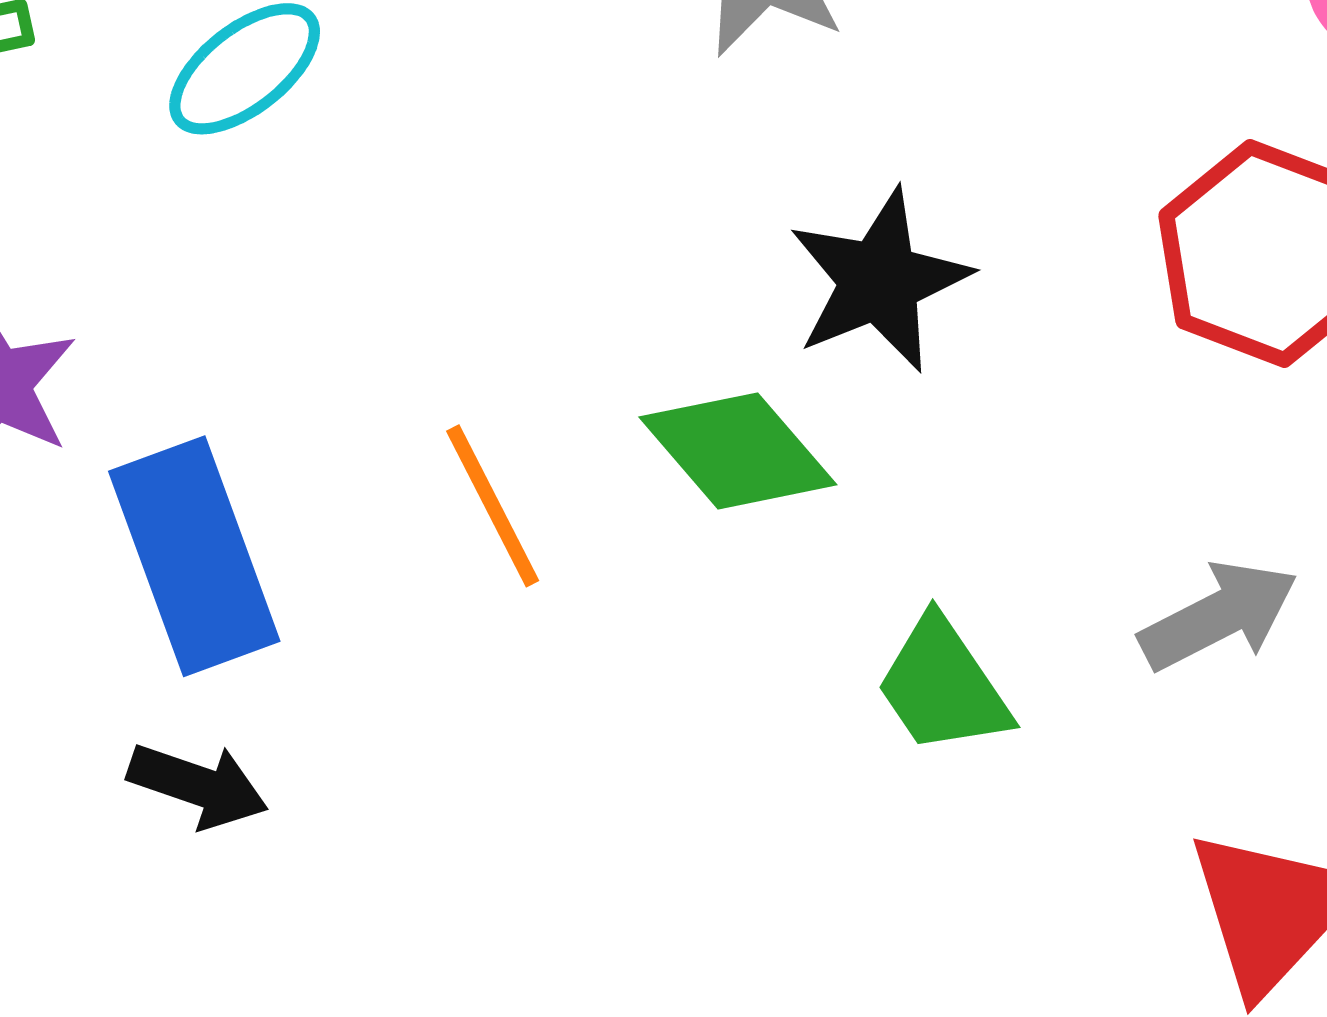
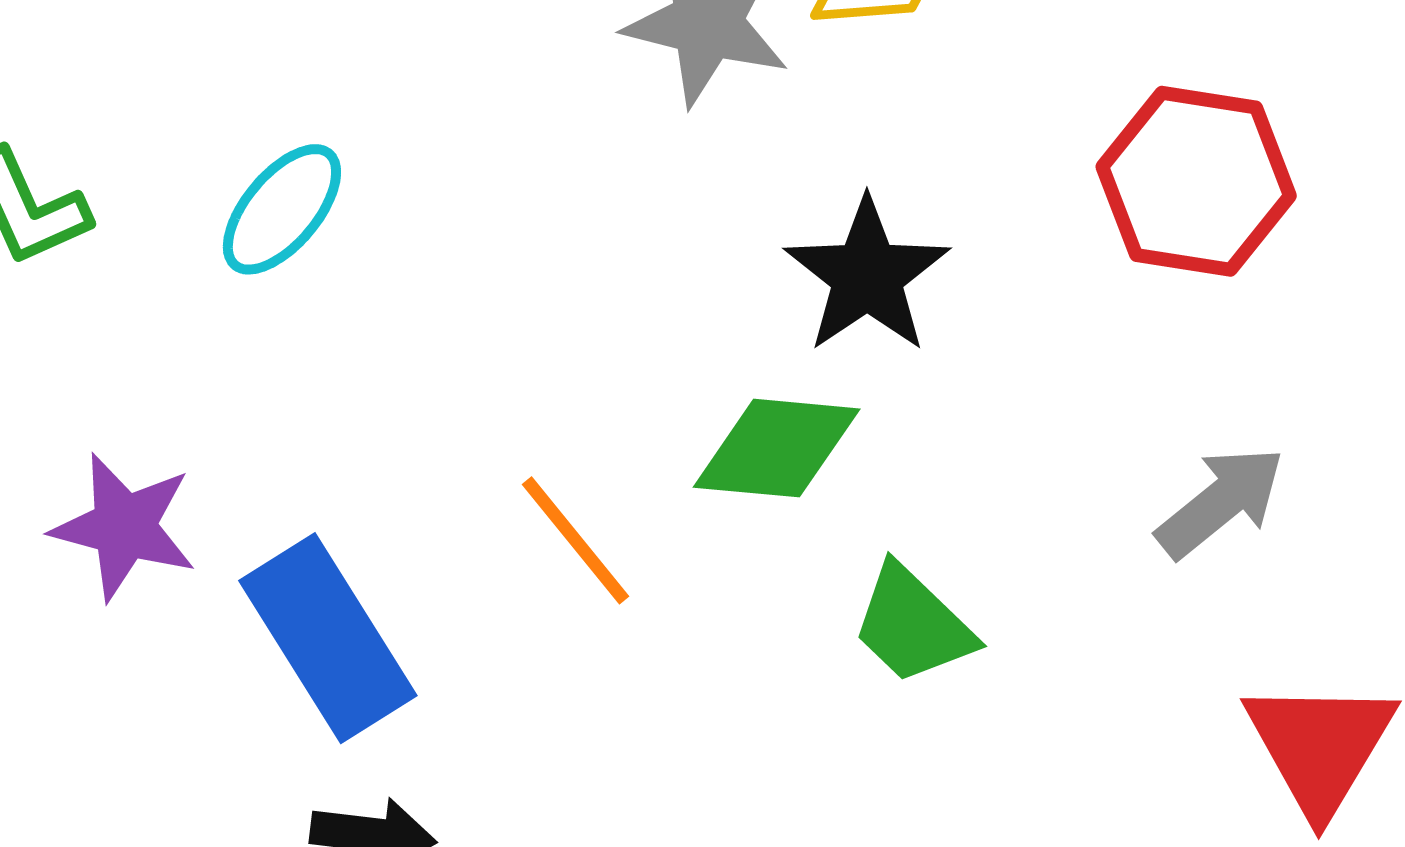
green diamond: (738, 451) -> (777, 448), turned -32
green trapezoid: (943, 686) -> (913, 625), moved

